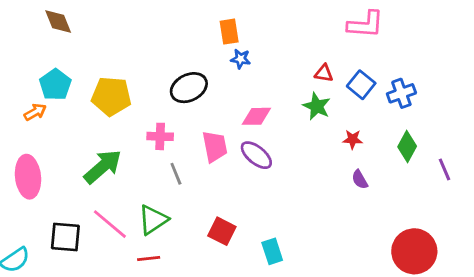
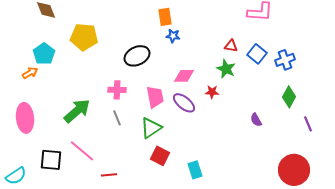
yellow pentagon: (111, 96) -> (84, 37), moved
red star: (353, 139) -> (212, 92), moved
purple line: (444, 169) -> (308, 124), moved
gray line: (176, 174) -> (117, 118), moved
green triangle: (153, 220) -> (151, 128), moved

